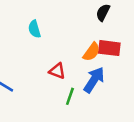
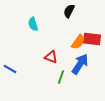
black semicircle: (103, 13) -> (69, 11), moved

